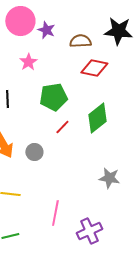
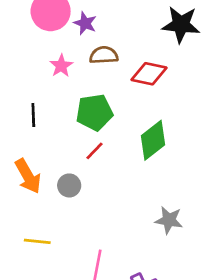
brown semicircle: (80, 41) -> (104, 55), moved
red line: (62, 127) -> (94, 151), moved

